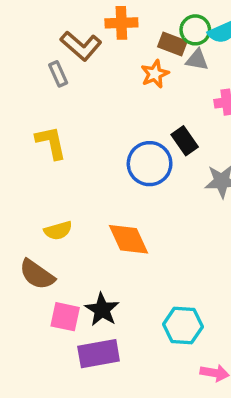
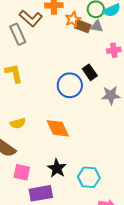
brown rectangle: (172, 44) -> (83, 26), moved
gray rectangle: (58, 74) -> (18, 34), size x1.5
orange star: (155, 74) -> (73, 19), moved
black star: (102, 310) -> (57, 168), moved

